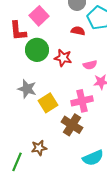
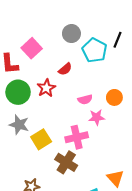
red semicircle: (78, 31) -> (65, 69), moved, turned 128
green circle: (37, 50) -> (18, 92), moved
red star: (63, 58) -> (46, 88), moved, turned 30

